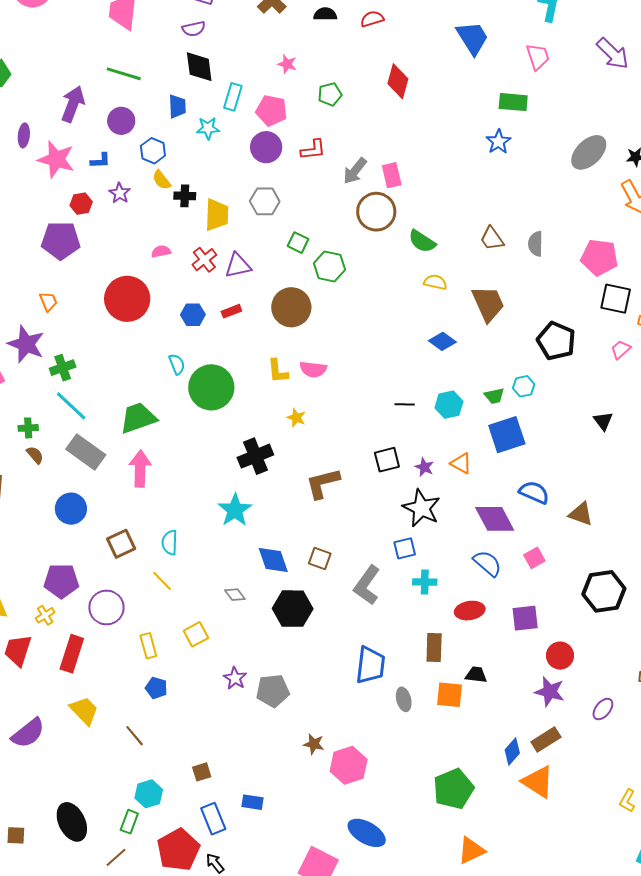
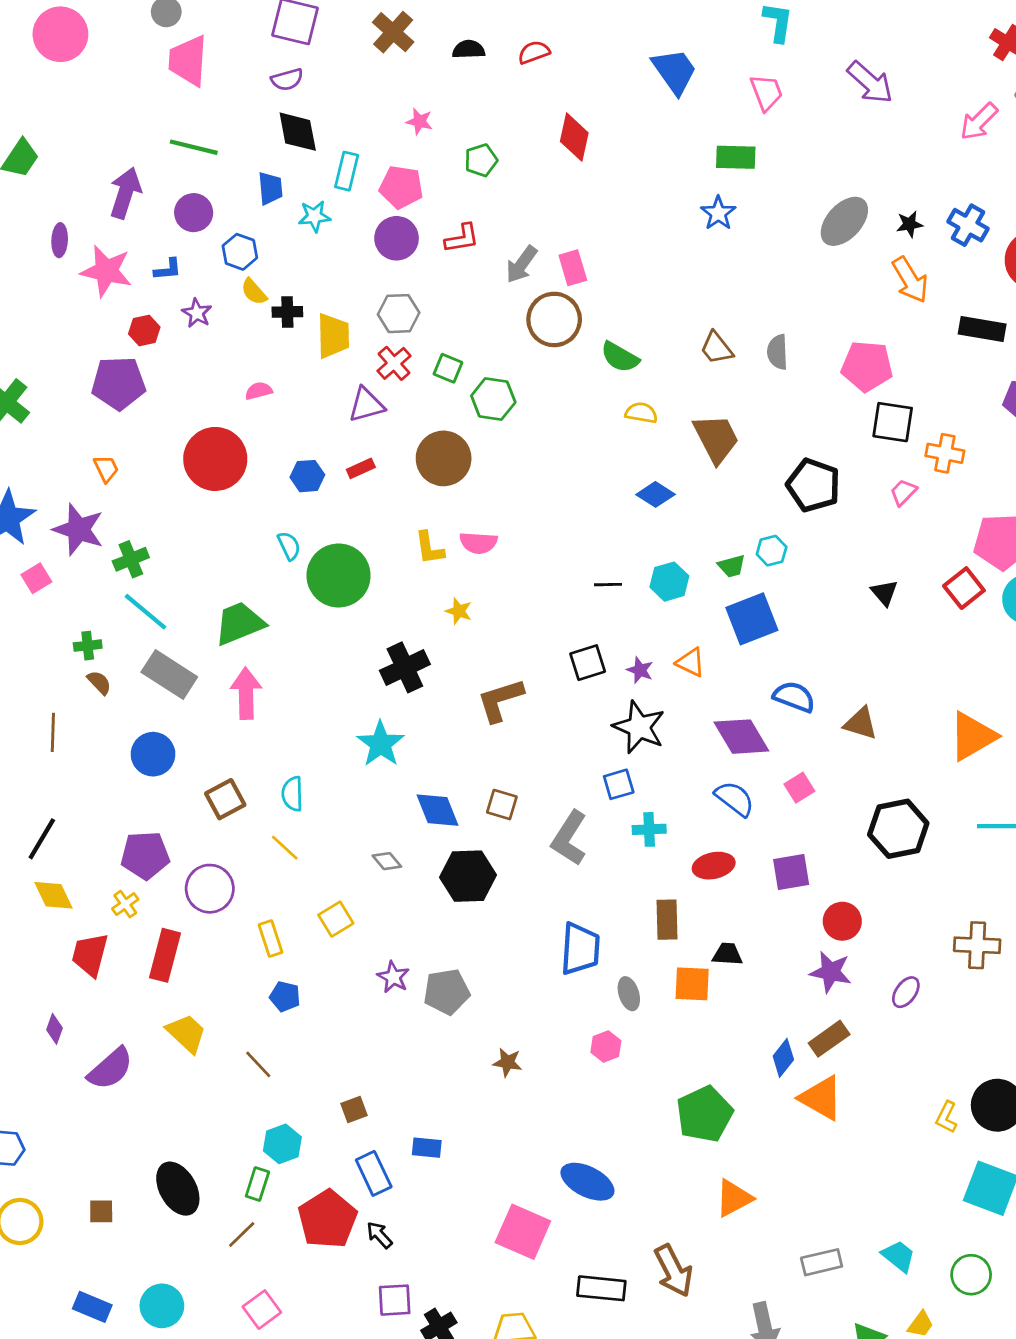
red cross: (204, 260) -> (394, 363), moved
pink hexagon: (349, 765) -> (606, 1046), moved, size x0.6

